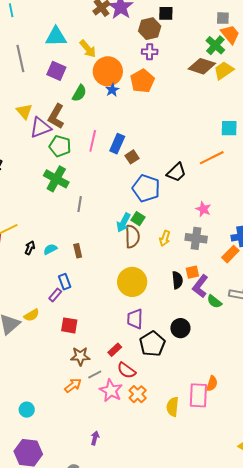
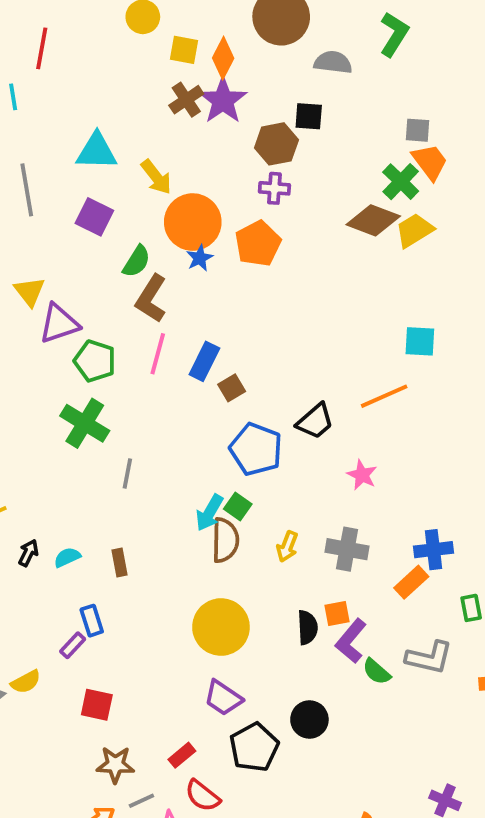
brown L-shape: (56, 116) -> (151, 299), moved
pink star: (203, 209) -> (362, 475), moved
purple trapezoid: (135, 319) -> (223, 698), turned -60

